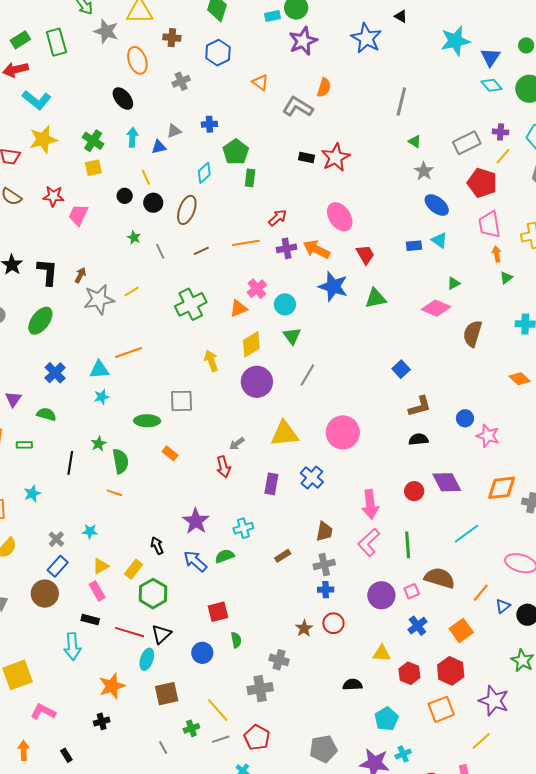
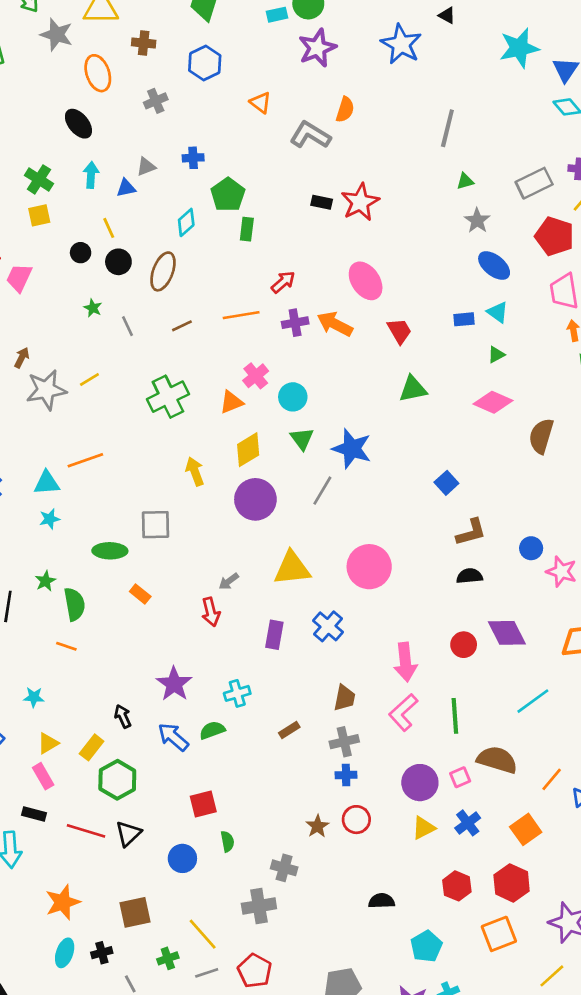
green triangle: (415, 141) -> (465, 181), turned -48
green triangle: (454, 283) -> (496, 355), moved
blue star: (333, 287) -> (352, 449), moved
yellow triangle: (382, 653) -> (424, 828), moved, turned -30
cyan ellipse: (147, 659) -> (65, 953), moved
black cross: (102, 721) -> (102, 953), moved

